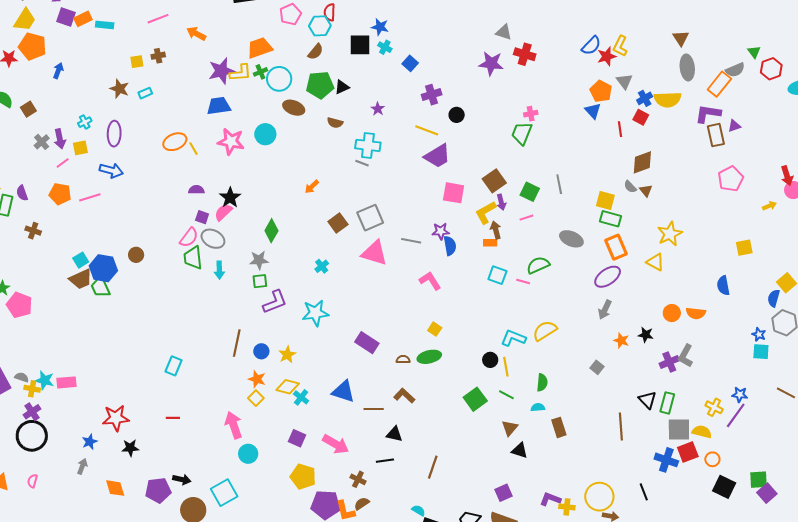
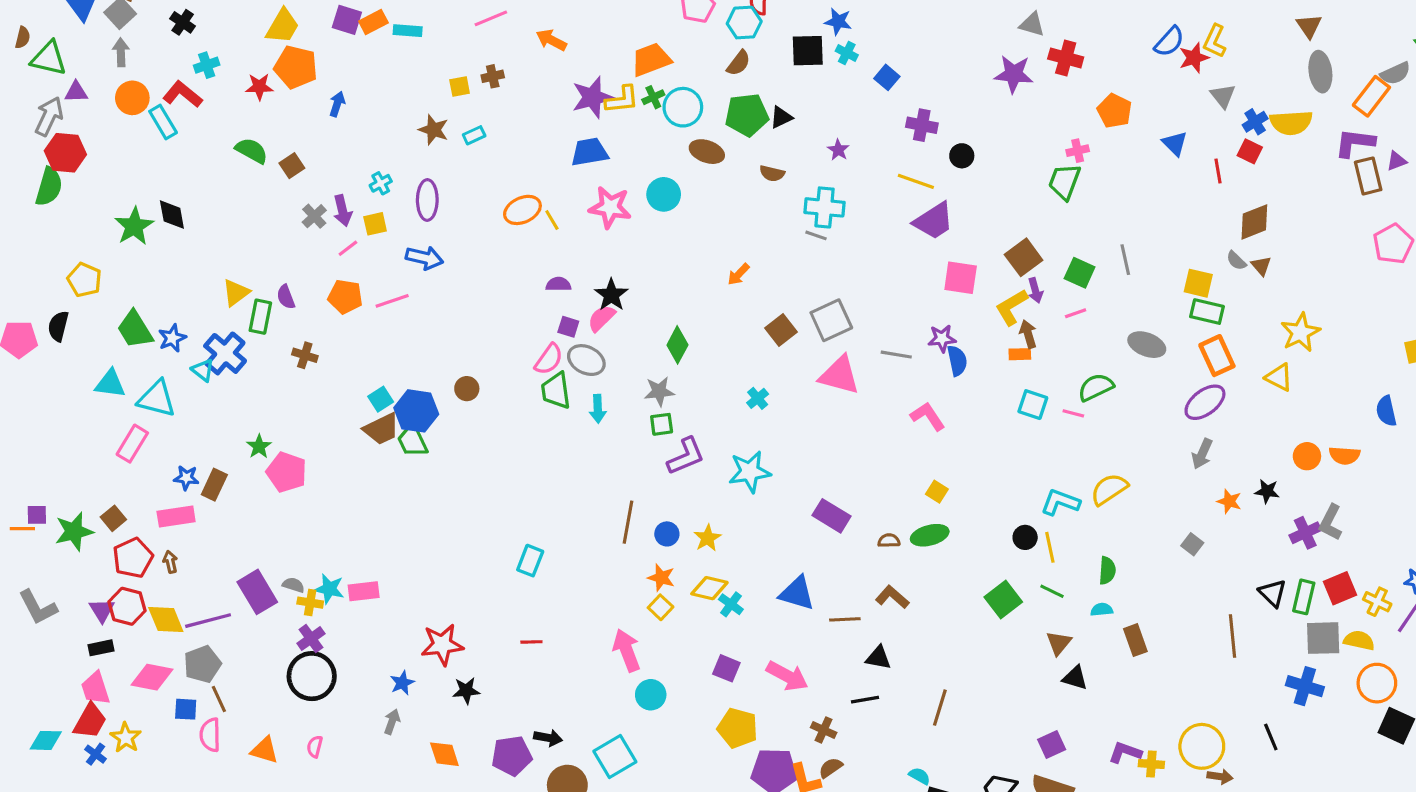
orange pentagon: (601, 91) -> (1115, 111), moved
purple cross: (432, 95) -> (922, 125), turned 30
red square: (688, 452) -> (1340, 588), moved
orange circle: (712, 459) -> (1377, 683), size x1.6

